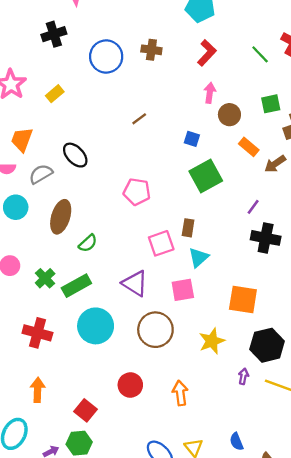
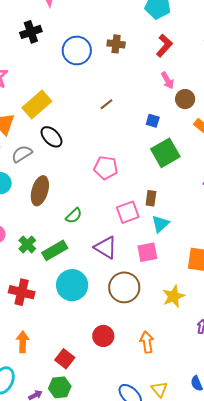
pink arrow: (210, 93) -> (167, 80), turned 144
yellow rectangle: (55, 94) -> (37, 104), moved, size x1.8
green semicircle: (88, 243) -> (74, 216), moved

